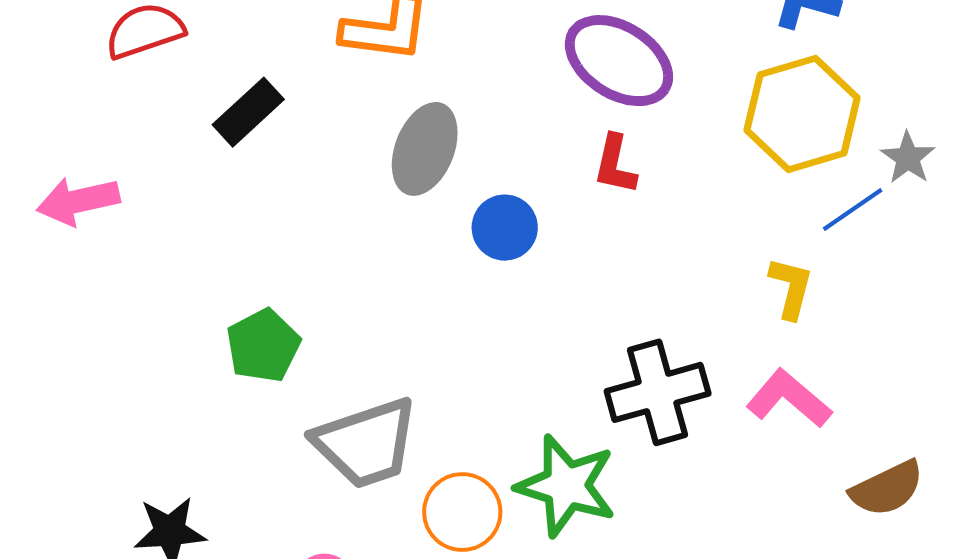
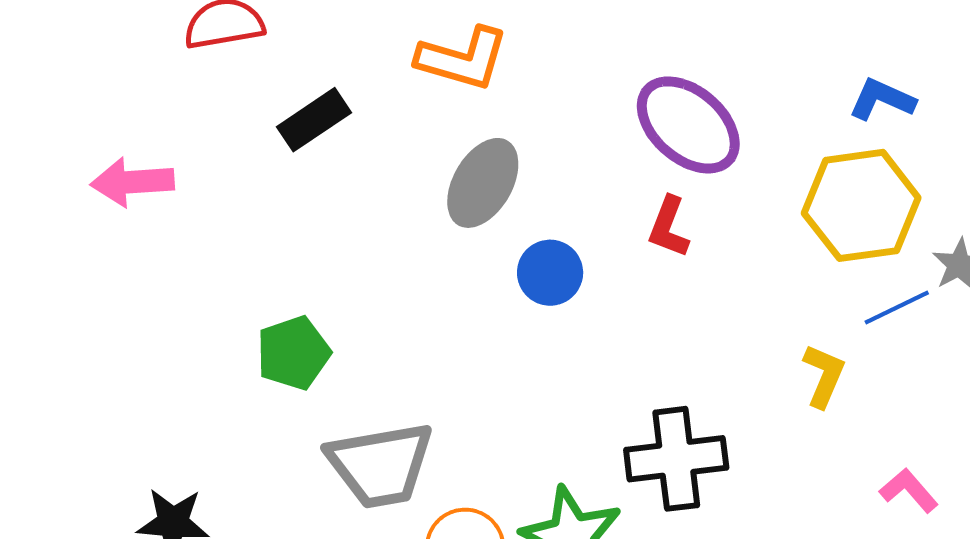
pink L-shape: (789, 399) -> (909, 490), moved, size x0.7

